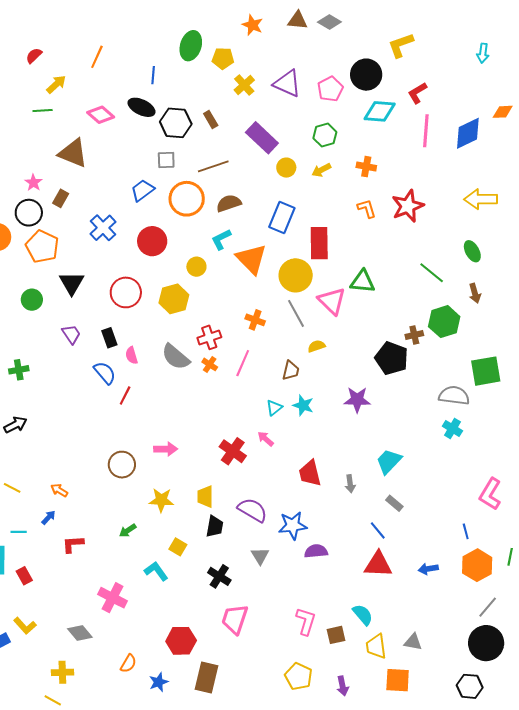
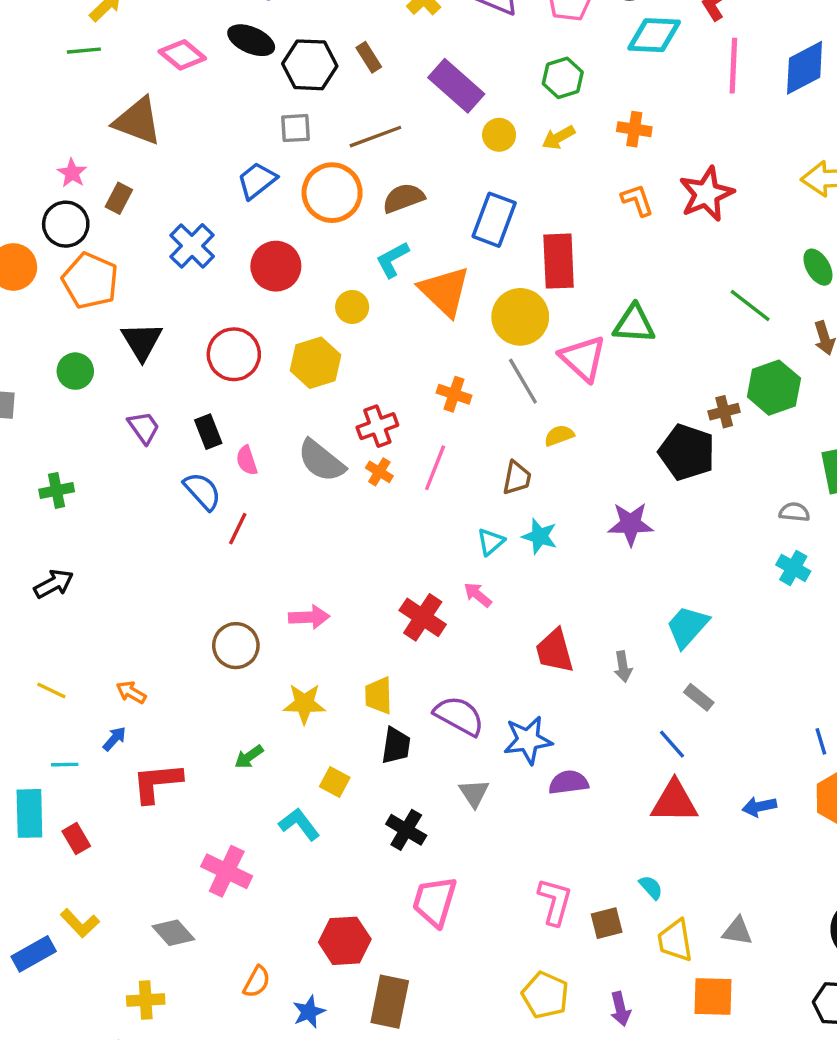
gray semicircle: (454, 395) -> (794, 512), size x0.6
red L-shape: (73, 544) -> (157, 783), size x1.4
cyan semicircle: (363, 615) -> (651, 887), size x0.7

